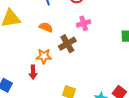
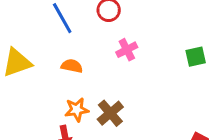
brown cross: (67, 44) -> (110, 113), moved

